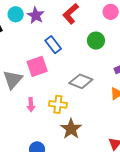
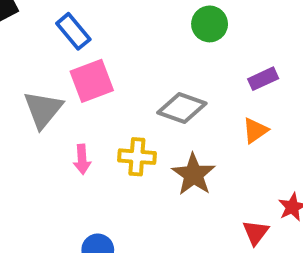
blue rectangle: (53, 45) -> (73, 31), moved
brown star: (71, 129) -> (194, 174), moved

